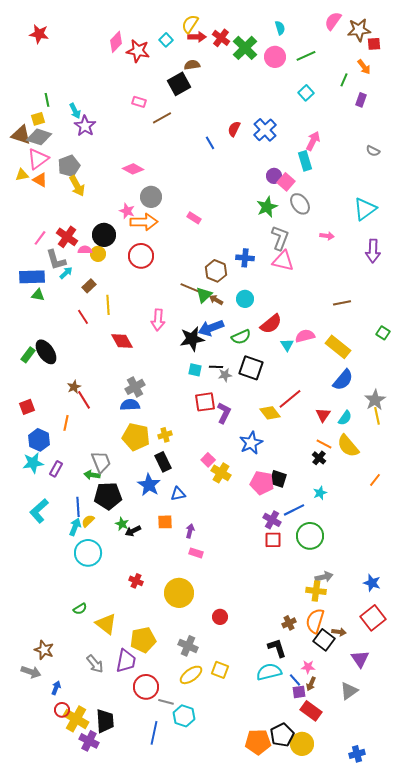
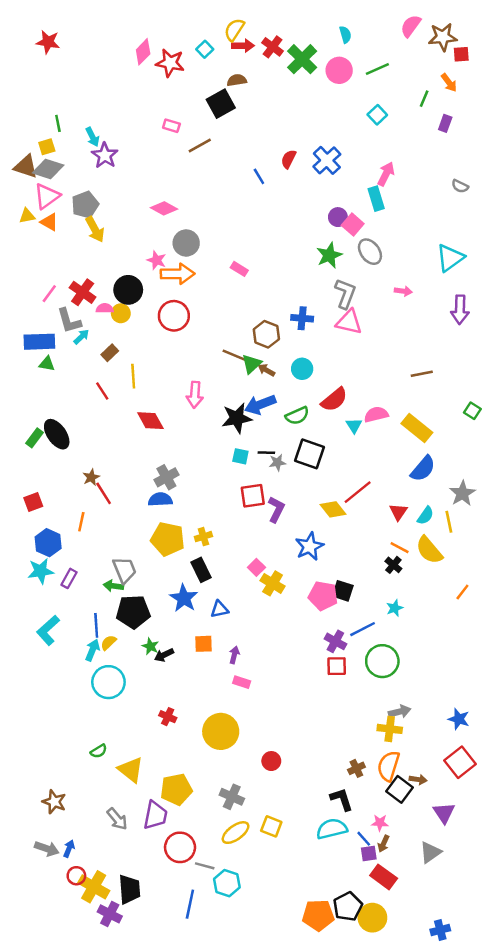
yellow line: (377, 416) -> (449, 522), moved
gray arrow: (31, 672) -> (47, 849), moved

